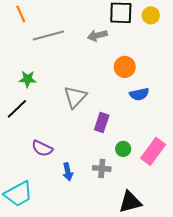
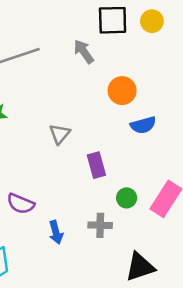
gray arrow: (97, 35) -> (84, 52), turned 72
gray triangle: (75, 97) -> (60, 134), size x0.7
purple rectangle: (102, 122) -> (96, 165), turned -30

